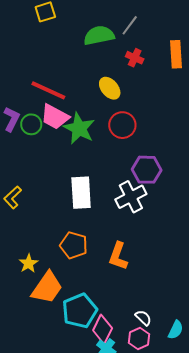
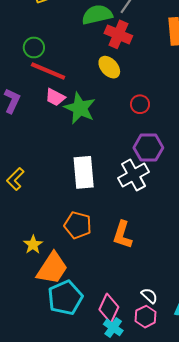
red cross: (135, 58) -> (118, 34), moved, size x1.5
pink trapezoid: (55, 117) -> (55, 97), size x0.7
green circle: (31, 124) -> (34, 47), moved
red circle: (122, 125) -> (140, 104), moved, size x0.7
cyan pentagon: (80, 311) -> (65, 298), moved

